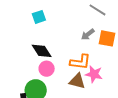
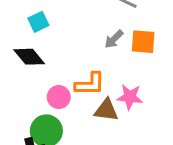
black diamond: (42, 51) -> (29, 57), moved
orange L-shape: (80, 62) -> (90, 84), moved

